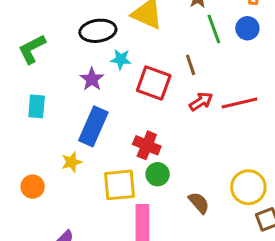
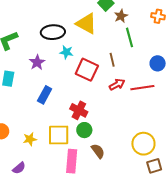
blue circle: (247, 28) -> (158, 63), moved
purple star: (92, 79) -> (37, 62), moved
blue rectangle: (93, 126) -> (45, 95), size x0.7
yellow star: (71, 162) -> (30, 139), moved
brown semicircle: (199, 203) -> (98, 151), moved

